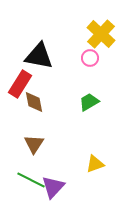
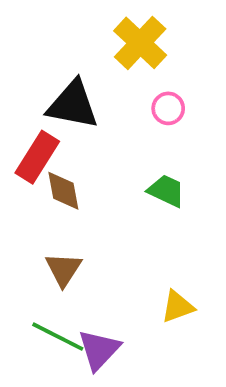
yellow cross: (101, 34) -> (140, 43), moved
green trapezoid: (89, 102) -> (166, 191), turned 55

